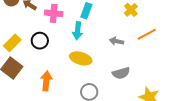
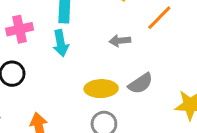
yellow ellipse: (81, 58) -> (101, 89), moved

